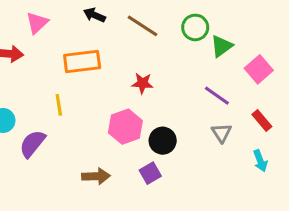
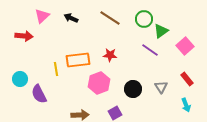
black arrow: (94, 15) -> (71, 18), moved
orange rectangle: (82, 62) -> (78, 60), moved
purple line: (217, 96) -> (150, 50), moved
black circle: (163, 141) -> (133, 89), moved
purple semicircle: (32, 144) -> (39, 94), turned -66

